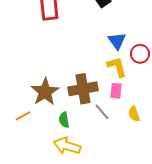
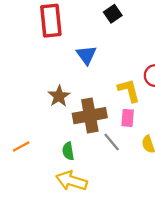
blue triangle: (117, 41) -> (86, 55), moved
brown star: (45, 92) -> (59, 96), moved, size x0.7

